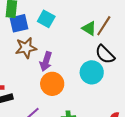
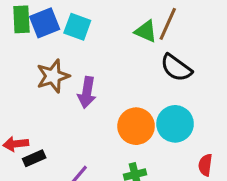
blue square: (19, 23) -> (45, 23), moved
cyan circle: (92, 72) -> (175, 124), moved
orange circle: (52, 84) -> (136, 126), moved

